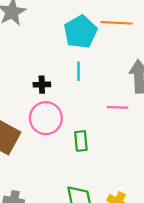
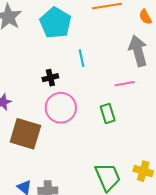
cyan pentagon: (80, 32) -> (55, 23), moved
green rectangle: (81, 141) -> (108, 114), moved

